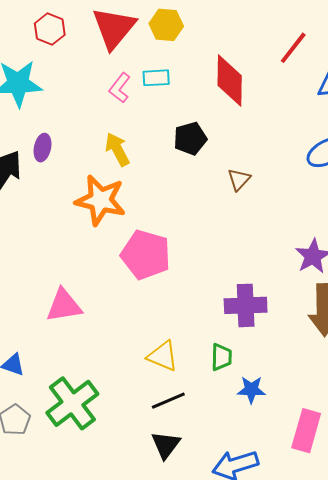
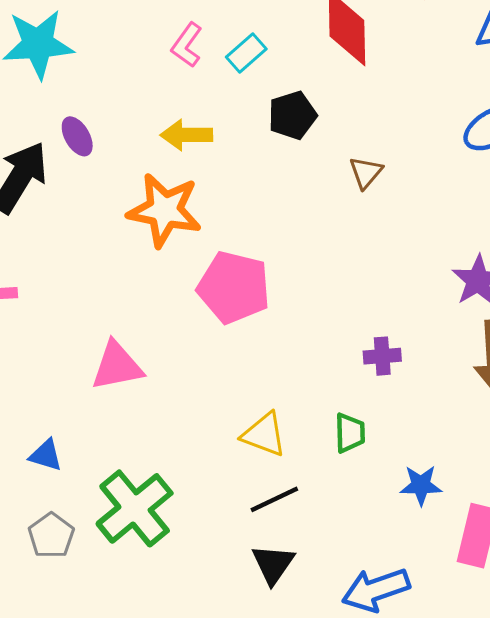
cyan rectangle: (156, 78) -> (246, 53), moved, turned -36
purple ellipse: (43, 148) -> (77, 136), turned -40
yellow arrow: (117, 149) -> (186, 135), turned -60
purple cross: (246, 305) -> (382, 356), size x0.6
blue star: (251, 390) -> (421, 485), moved

